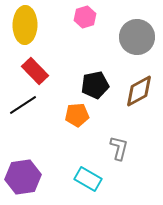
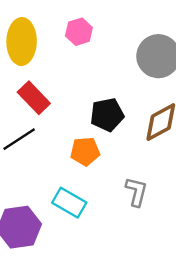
pink hexagon: (85, 17) -> (79, 32), moved
cyan rectangle: (88, 179) -> (69, 203), moved

